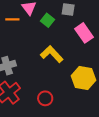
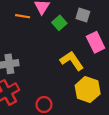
yellow L-shape: (52, 54) -> (72, 61), moved

